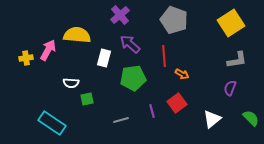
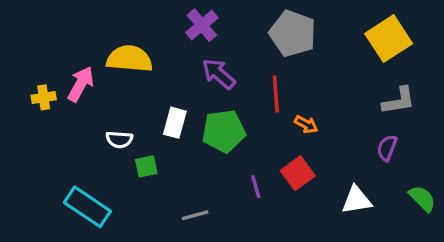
white rectangle: (104, 58) -> (175, 123), moved
white triangle: (212, 119) -> (357, 200), turned 30
gray line: (121, 120) -> (195, 215), moved

